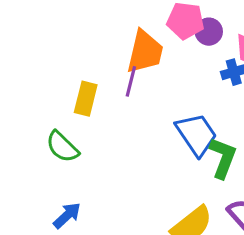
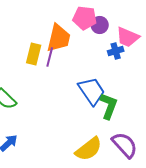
yellow rectangle: (86, 99) -> (34, 54), moved

